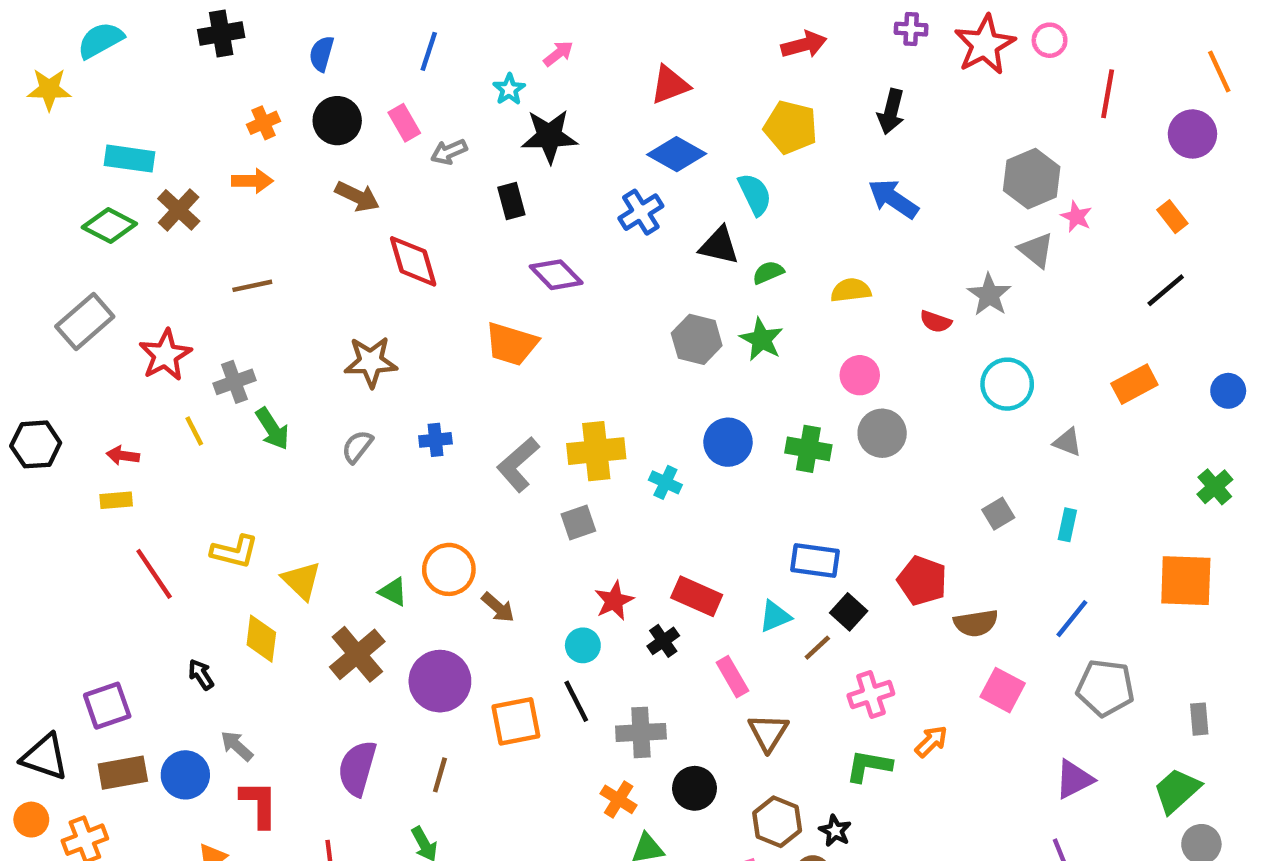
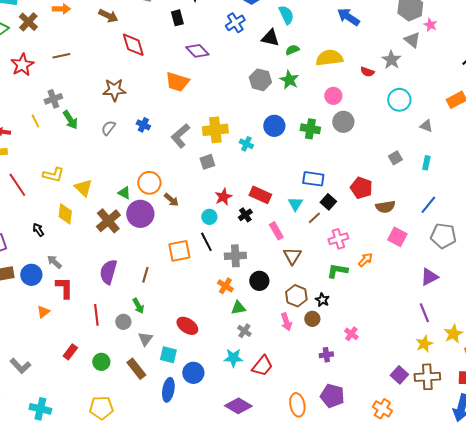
yellow semicircle: (851, 290) -> (329, 58), size x1.5
red star: (165, 355) -> (22, 65), moved
blue cross: (435, 440) -> (143, 125), turned 32
cyan triangle: (775, 616) -> (295, 204), turned -35
purple circle: (440, 681) -> (140, 214), moved

